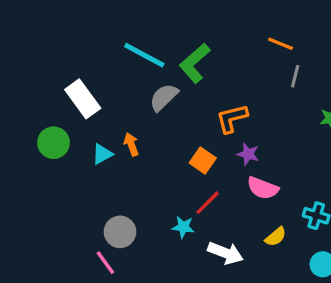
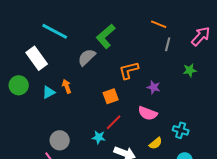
cyan line: (144, 55) -> (55, 31), moved
purple star: (248, 154) -> (154, 87), moved
orange square: (203, 161) -> (111, 96), turned 35

